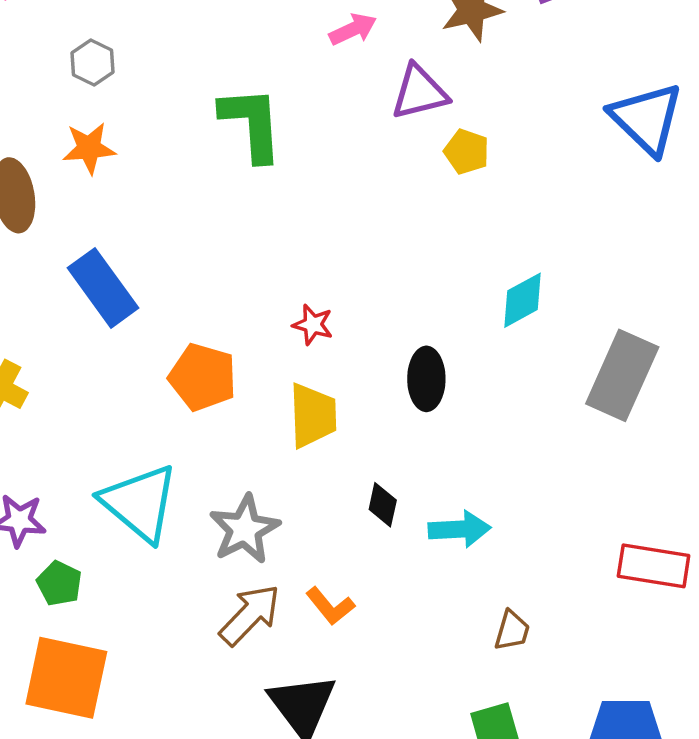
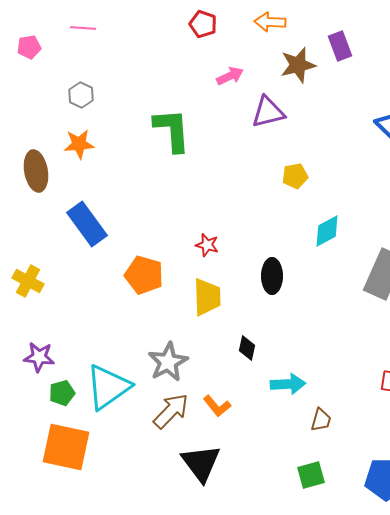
yellow pentagon: (467, 152) -> (295, 176), moved, turned -30
cyan triangle: (140, 503) -> (108, 387), moved, turned 45
cyan arrow: (460, 529) -> (288, 384), moved
green pentagon: (59, 583) -> (62, 393), turned 30

